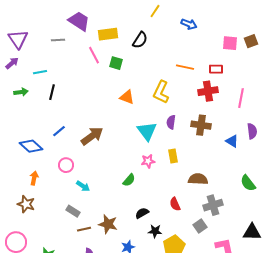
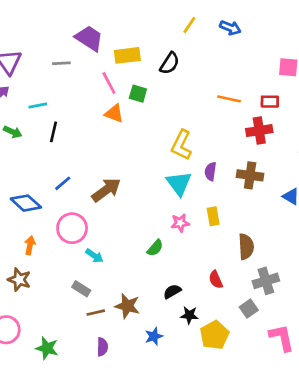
blue arrow: (189, 24) -> (230, 28), moved
green arrow: (21, 92) -> (13, 132), turned 32
yellow L-shape: (161, 92) -> (181, 145), moved
orange triangle: (127, 97) -> (114, 113), moved
pink circle: (66, 165) -> (72, 228), size x1.5
brown semicircle: (198, 179) -> (246, 247), turned 84

